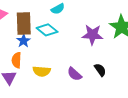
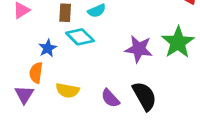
brown rectangle: (24, 24) -> (65, 13), moved, size x0.6
black semicircle: (100, 70) -> (144, 96), size x1.6

